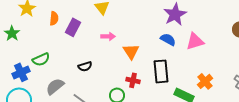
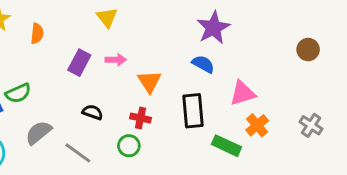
purple rectangle: (73, 27) -> (79, 63), moved
pink triangle: (195, 41) -> (243, 93), moved
black semicircle: (85, 66) -> (92, 112), moved, turned -144
red cross: (133, 80) -> (141, 118), moved

